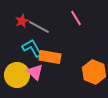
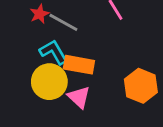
pink triangle: (35, 72) -> (79, 97), moved
yellow circle: (17, 75) -> (49, 82), moved

